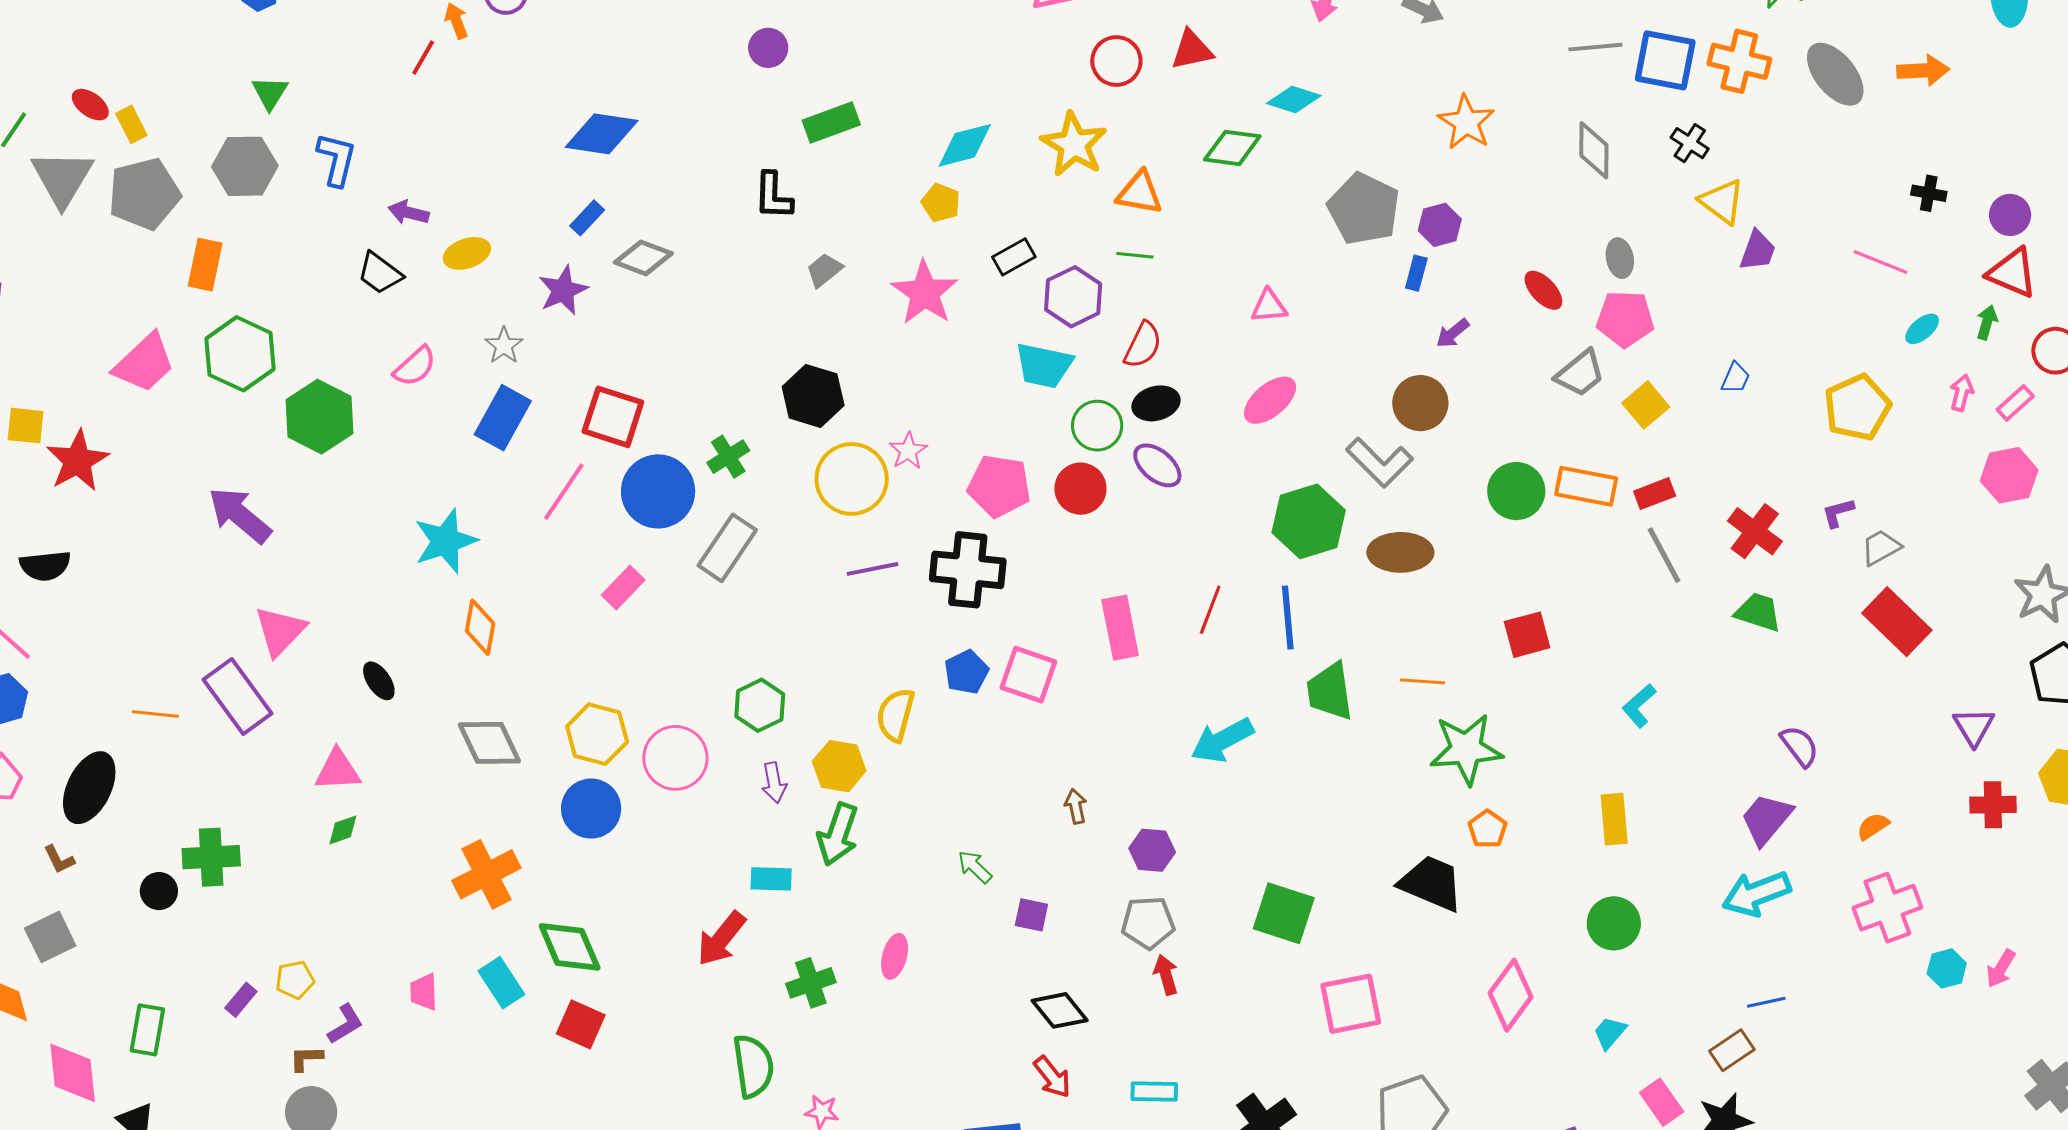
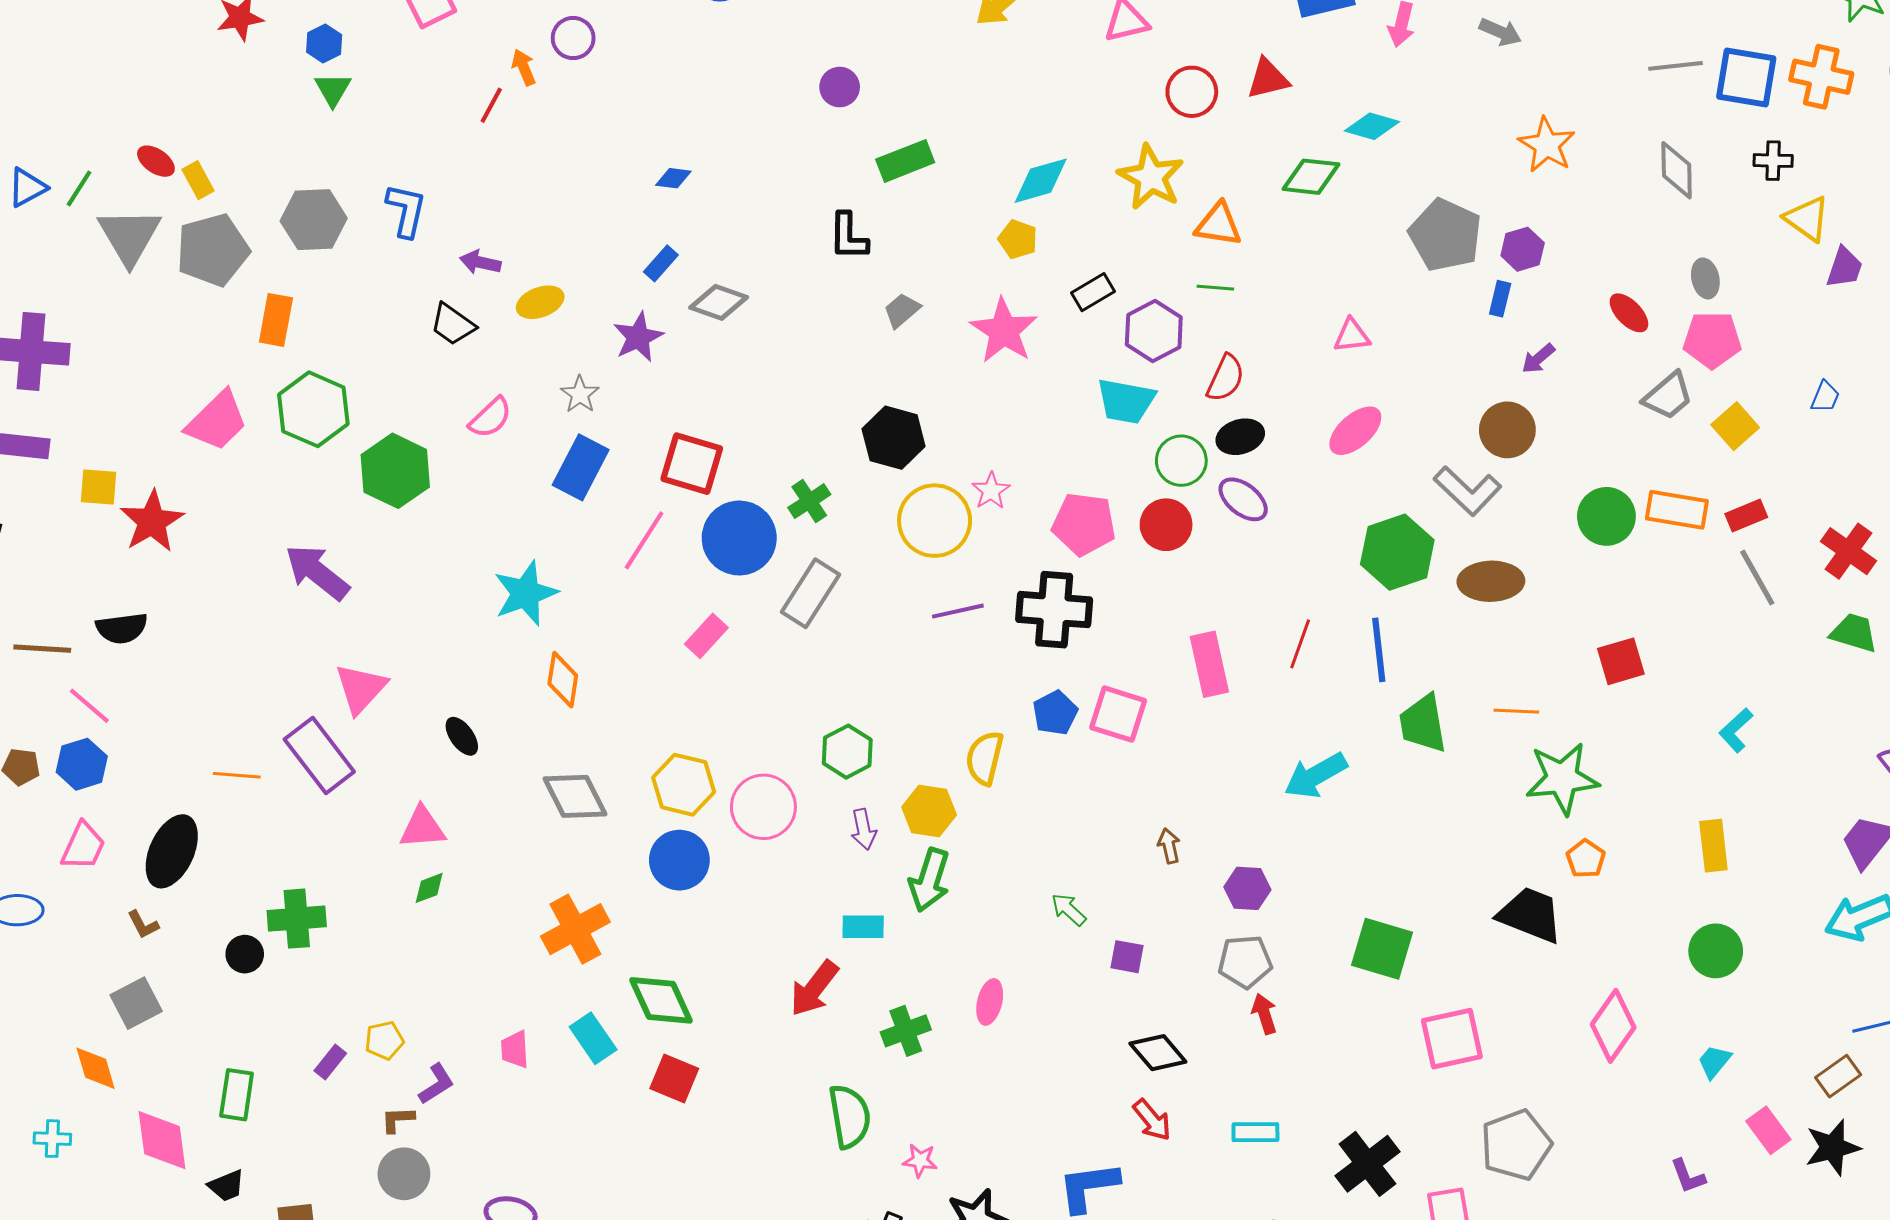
green triangle: (270, 93) -> (333, 89), moved
blue diamond: (602, 134) -> (673, 178), size x0.5
black cross: (1690, 143) -> (1773, 161), turned -30

